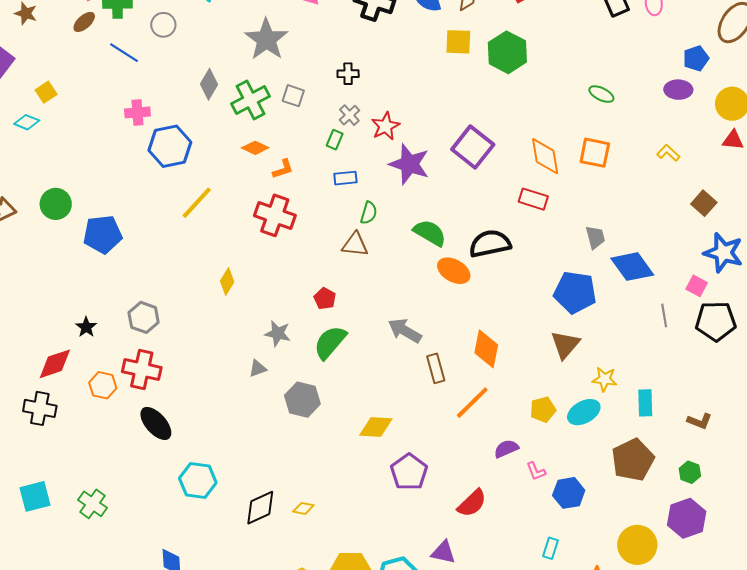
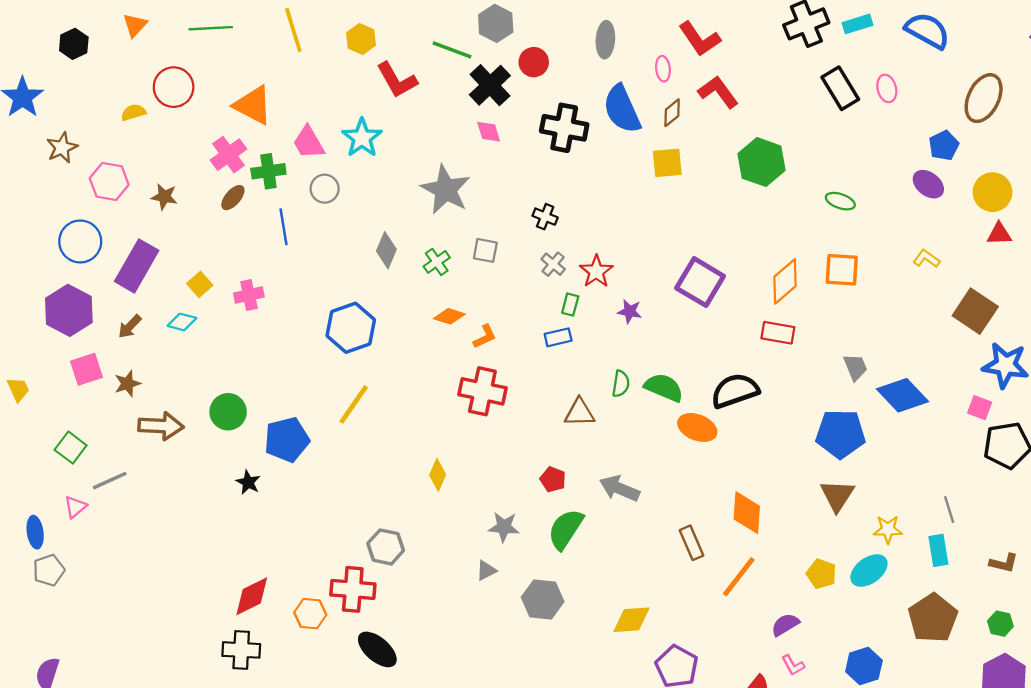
green hexagon: (507, 52) -> (762, 162), moved
blue line: (124, 53) -> (284, 227), turned 56
black cross: (348, 74) -> (545, 217), turned 30
purple ellipse: (678, 90) -> (928, 184), turned 44
green cross: (251, 100) -> (437, 262), size x0.6
pink cross: (137, 112) -> (249, 295), moved
green rectangle: (335, 140) -> (570, 305), moved
orange diamond: (545, 156) -> (785, 281), turned 66
purple star: (409, 164) -> (630, 311), size x0.5
yellow line: (197, 203) -> (354, 404), moved
brown square: (704, 203) -> (975, 311), size x1.5
green semicircle: (369, 213) -> (621, 384), moved
gray line: (664, 315) -> (949, 509), moved
gray hexagon: (144, 317) -> (386, 547), moved
black star: (86, 327) -> (248, 482), moved
gray arrow: (405, 331) -> (619, 488), moved
yellow pentagon: (543, 410) -> (821, 574), turned -30
pink L-shape: (536, 471) -> (793, 665), moved

